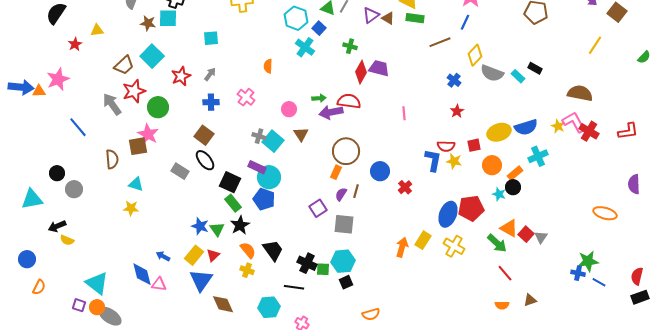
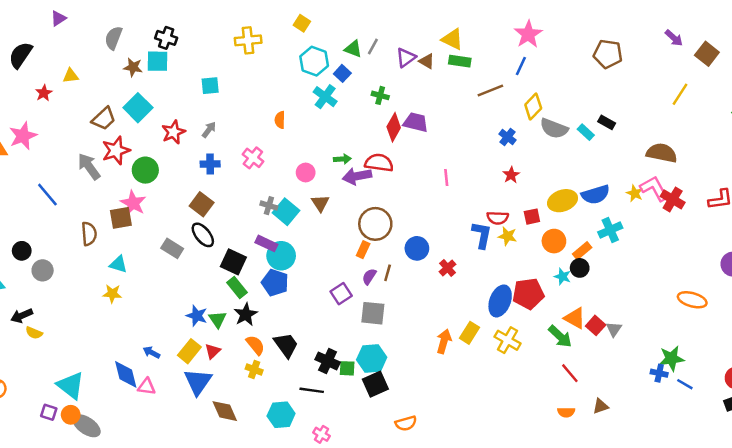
black square: (346, 282) -> (375, 384), size x1.5

